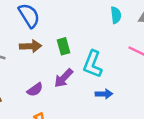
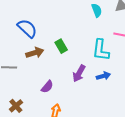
cyan L-shape: (93, 64) -> (101, 50), moved
purple arrow: (64, 78) -> (79, 73), moved

